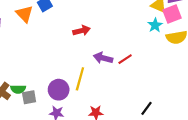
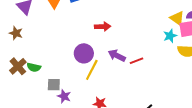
purple circle: (59, 90) -> (84, 53), moved
gray square: (29, 97) -> (54, 85), moved

